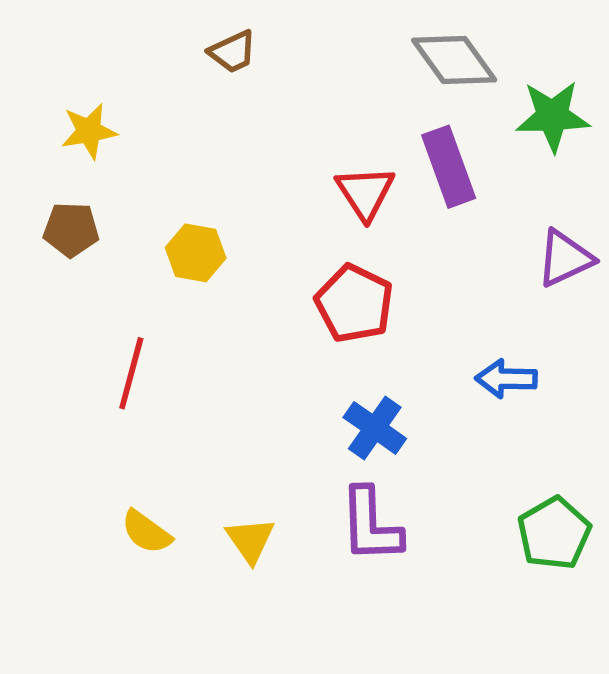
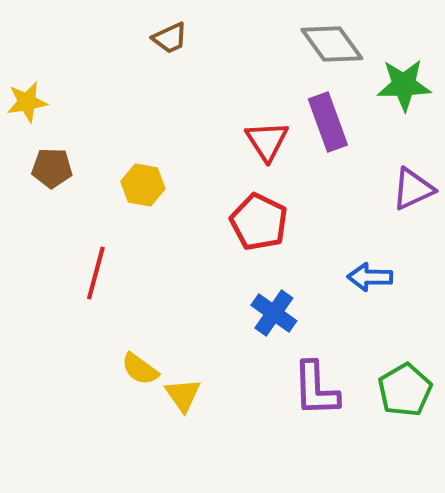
yellow star: (89, 131) -> (27, 102), moved
purple L-shape: (371, 525) -> (316, 389), moved
yellow semicircle: (146, 532) -> (140, 369), moved

